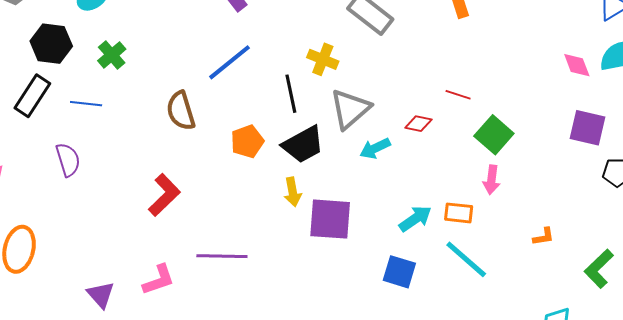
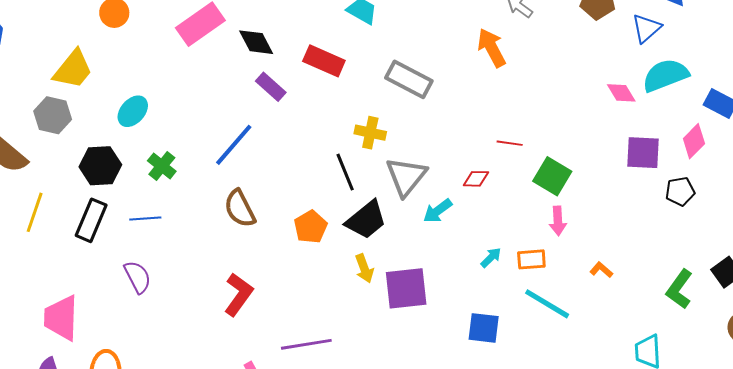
blue line: (229, 62) -> (234, 145), moved
cyan arrow: (415, 219) -> (491, 258), moved, size x0.7
orange L-shape: (544, 237) -> (601, 270), moved, turned -120

